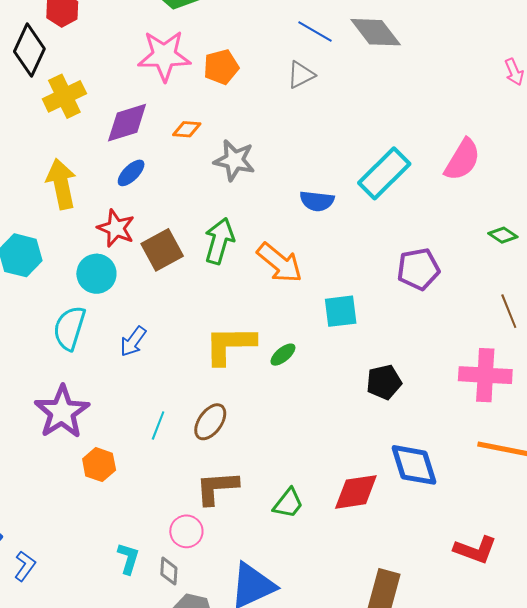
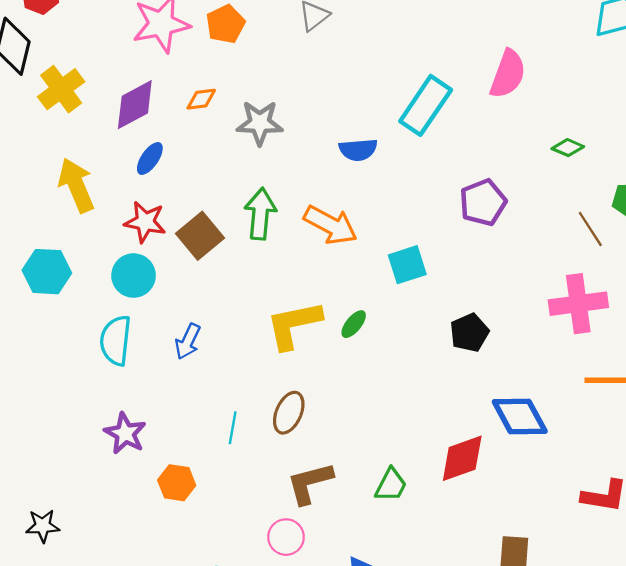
purple star: (62, 412) -> (125, 433), size x0.7

